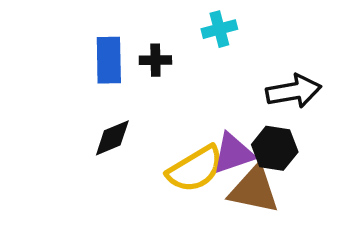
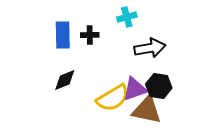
black arrow: (294, 91) -> (150, 48), moved

